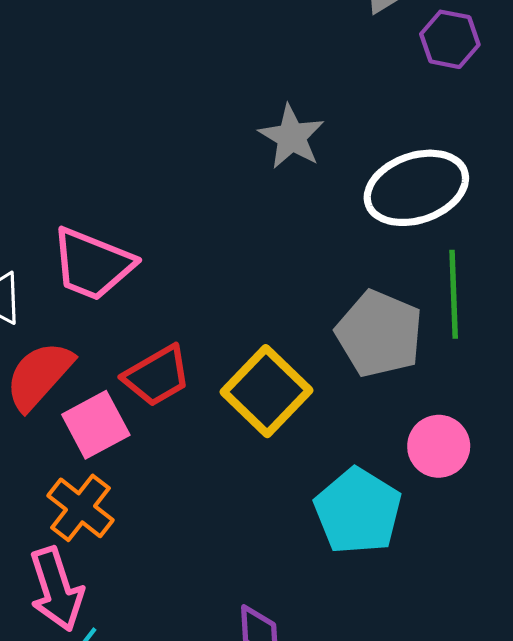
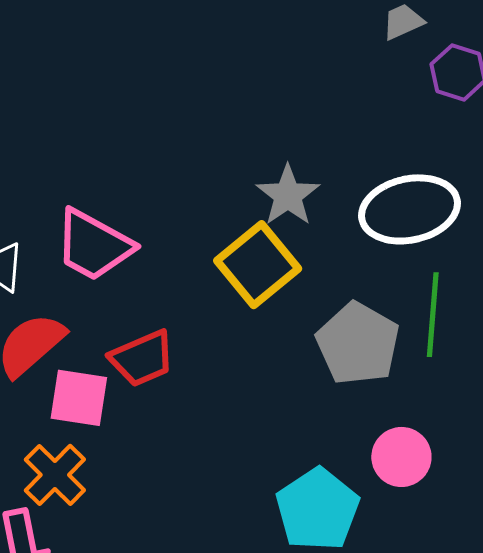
gray star: (292, 137) -> (288, 195), moved
yellow square: (267, 391) -> (258, 265), moved
pink square: (96, 425) -> (79, 398), turned 30

